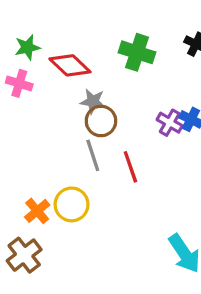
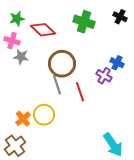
gray star: (93, 101) -> (21, 57), moved
brown circle: (101, 121) -> (62, 64), size x1.4
purple cross: (170, 123) -> (104, 76), moved

